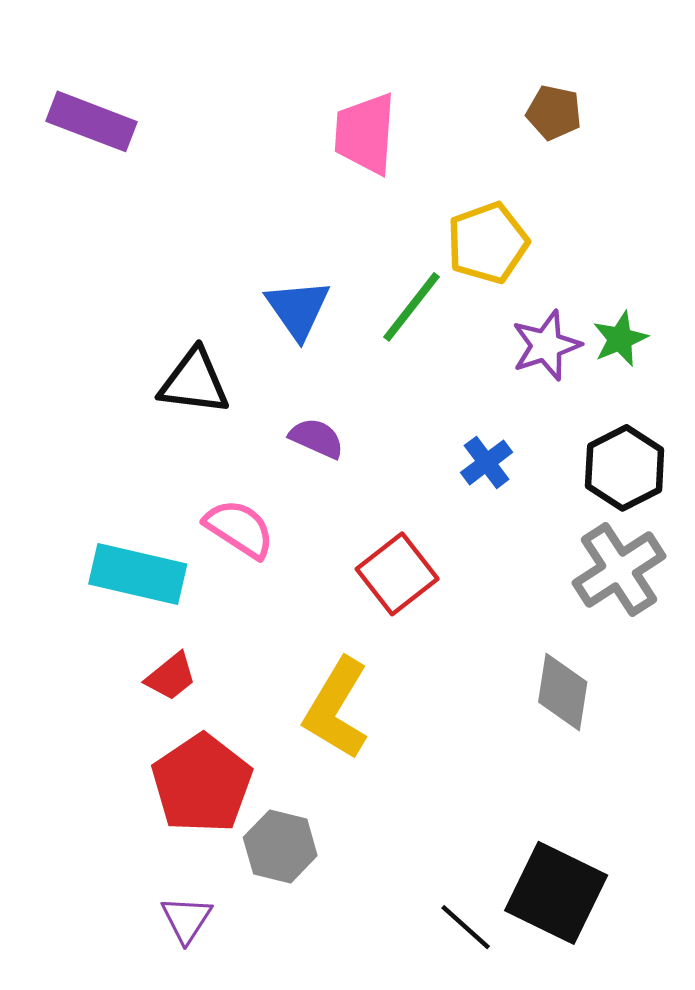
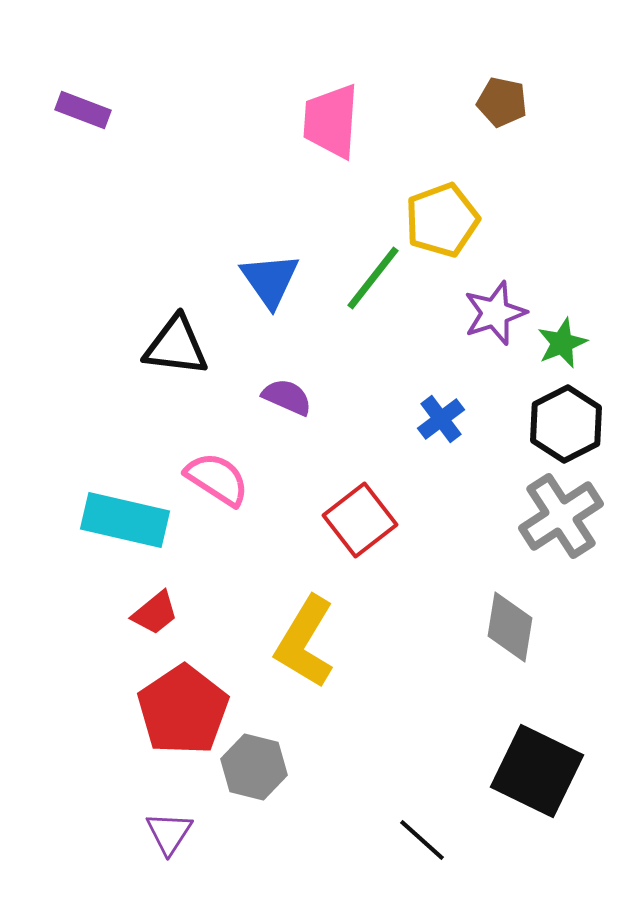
purple rectangle: (91, 121) -> (83, 110), size x0.7
green star: (620, 339) -> (562, 343), moved
black square: (556, 893) -> (537, 771), moved

